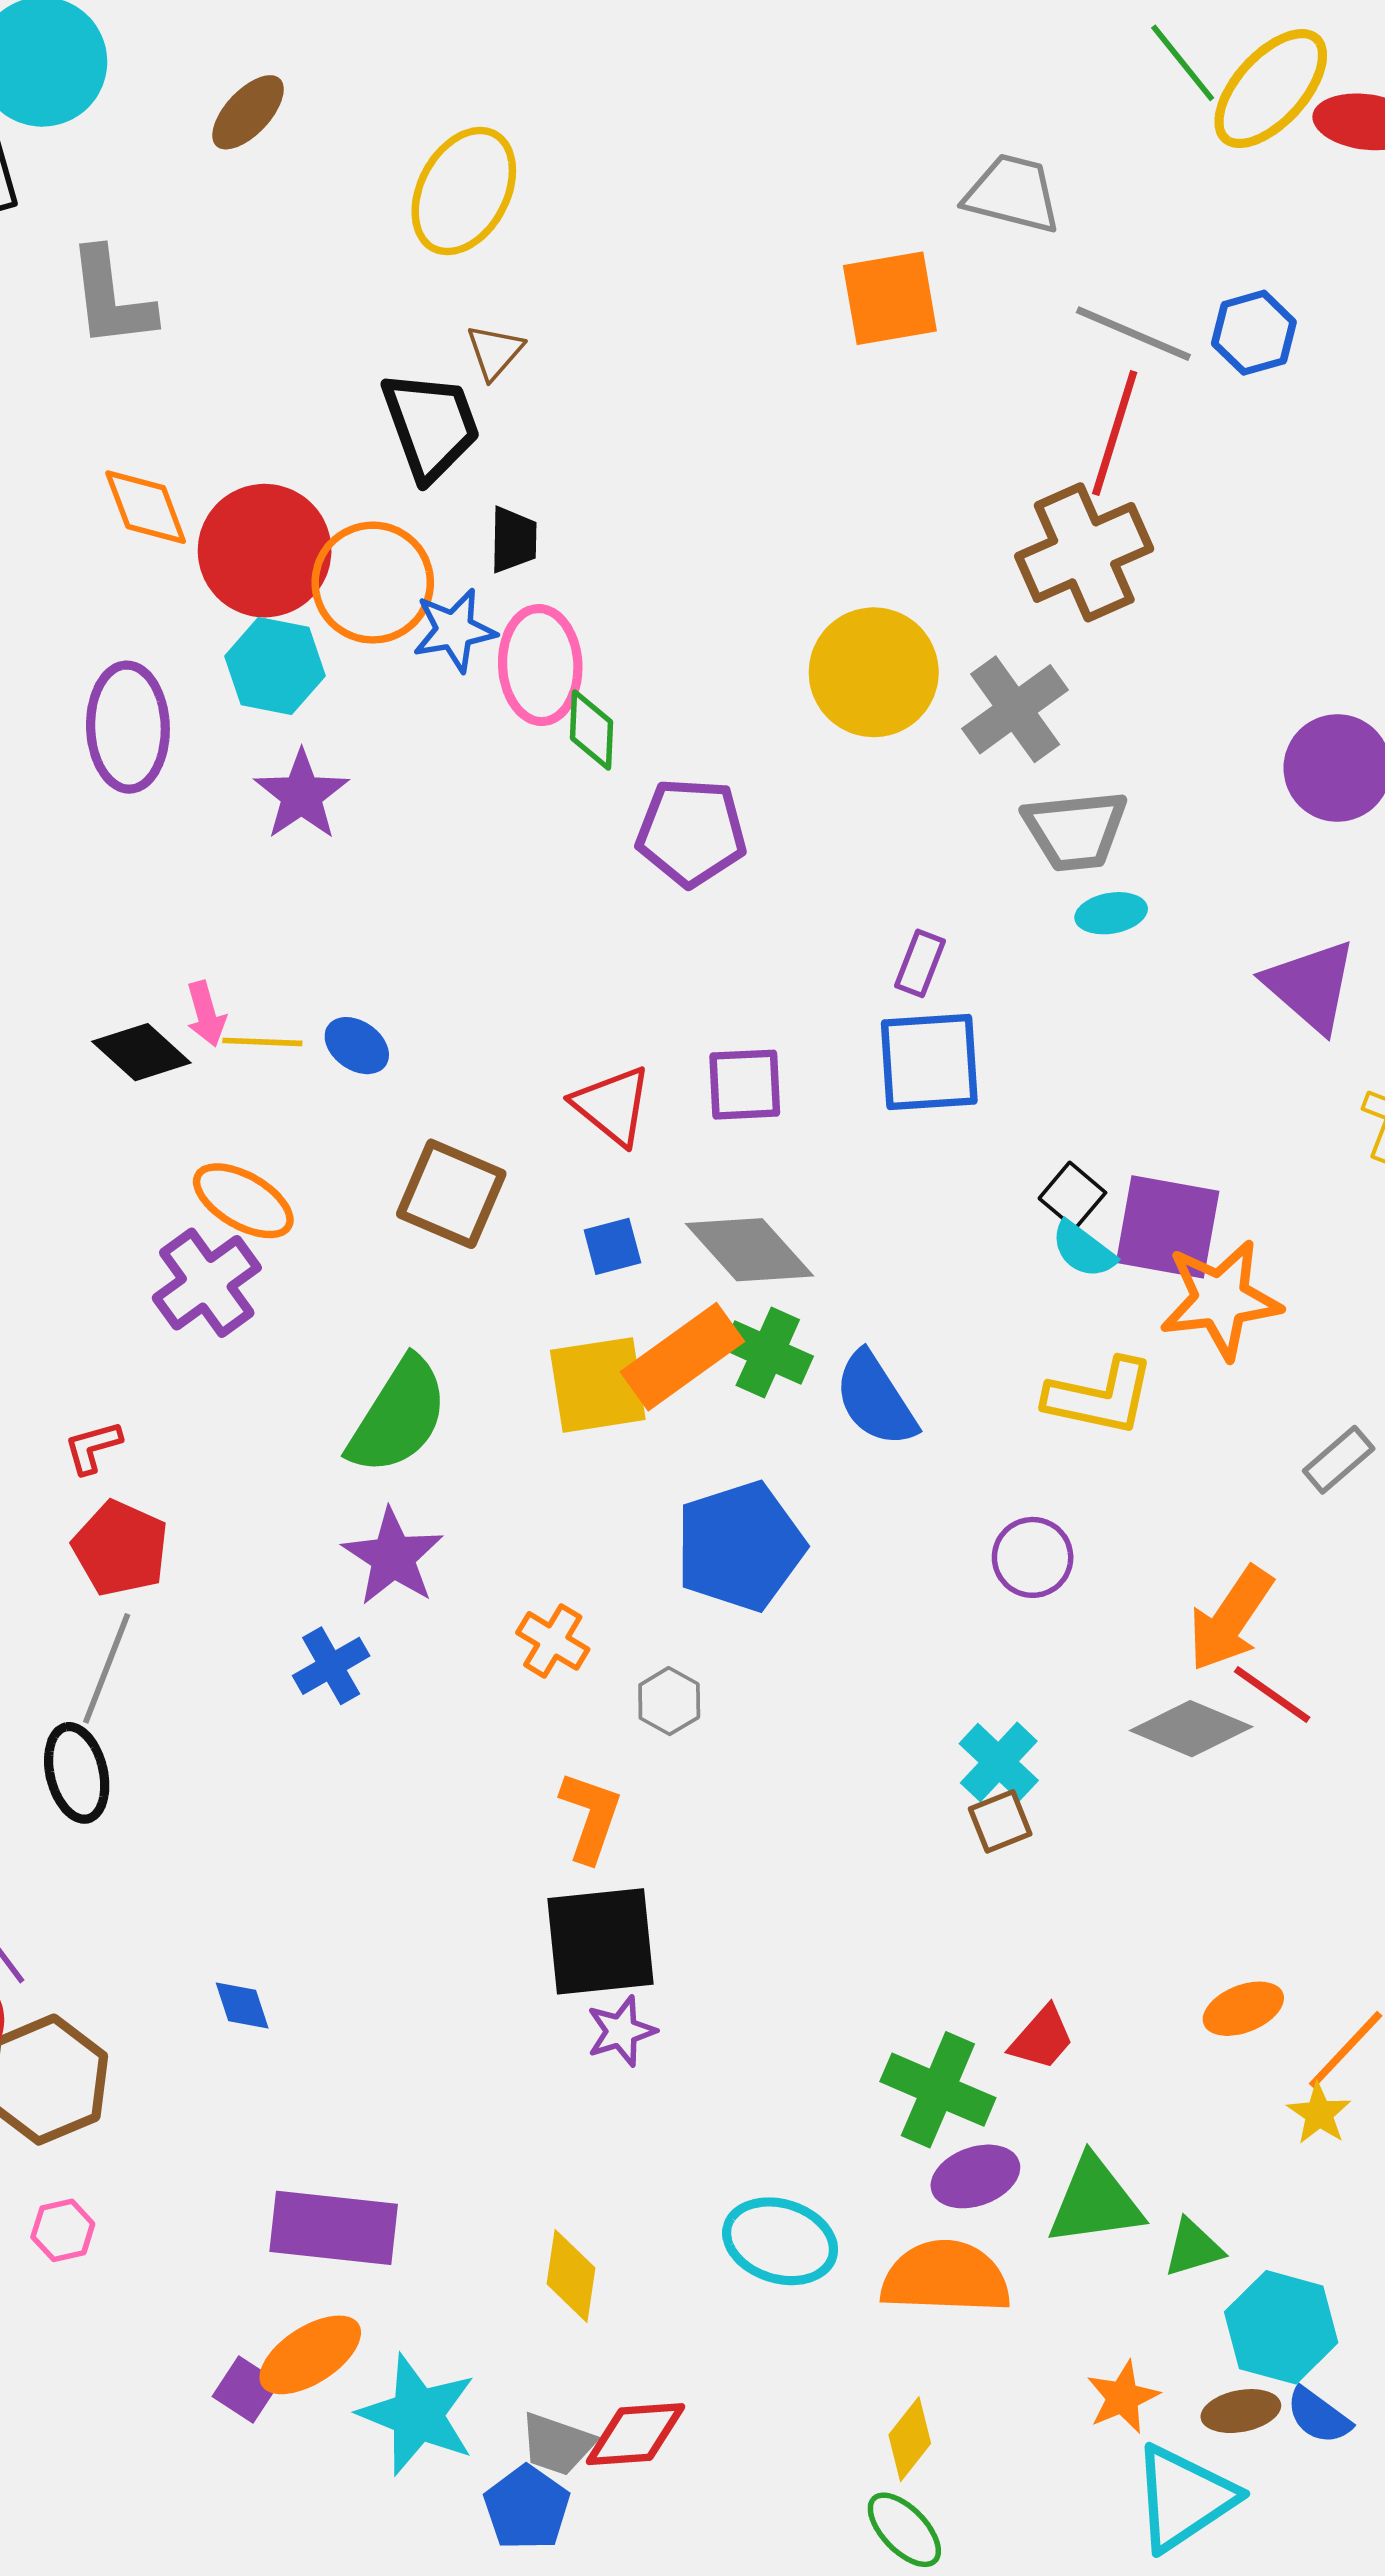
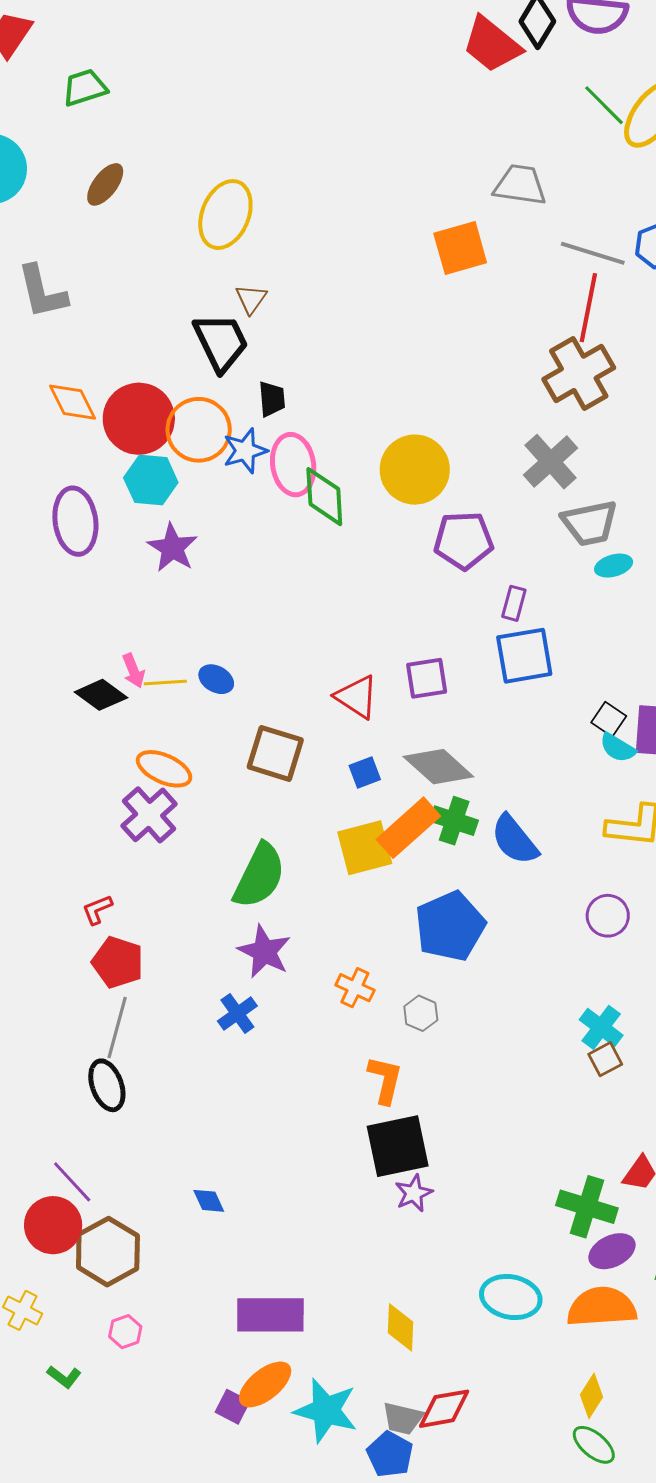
yellow circle: (874, 672) -> (415, 470), moved
green diamond: (591, 730) -> (324, 497), size x1.4
purple pentagon: (691, 832) -> (464, 540), moved

